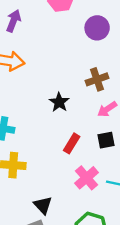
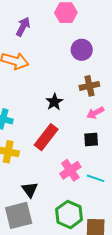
purple circle: (97, 28) -> (82, 50), moved
red rectangle: (72, 143) -> (46, 137), moved, size x1.5

